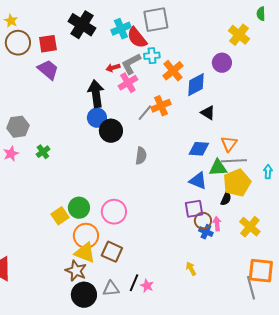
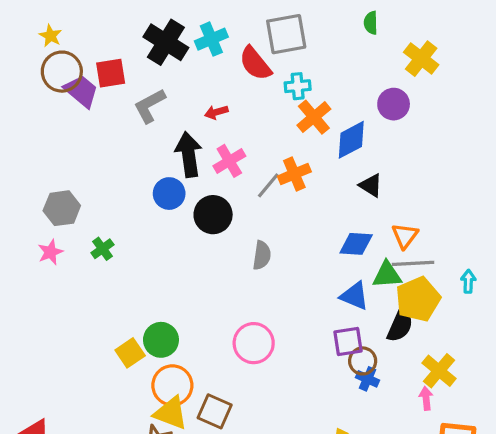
green semicircle: (261, 14) -> (371, 23), moved
cyan cross: (121, 29) -> (211, 39), moved
cyan cross: (152, 56) -> (298, 86), moved
gray L-shape: (131, 64) -> (150, 106), moved
purple trapezoid: (48, 70) -> (81, 91), moved
pink cross: (128, 83) -> (229, 161), moved
blue circle: (97, 118) -> (169, 194), moved
black semicircle: (226, 199) -> (400, 325), size x1.5
pink circle: (114, 212) -> (254, 343), moved
pink arrow: (217, 224) -> (426, 398), moved

